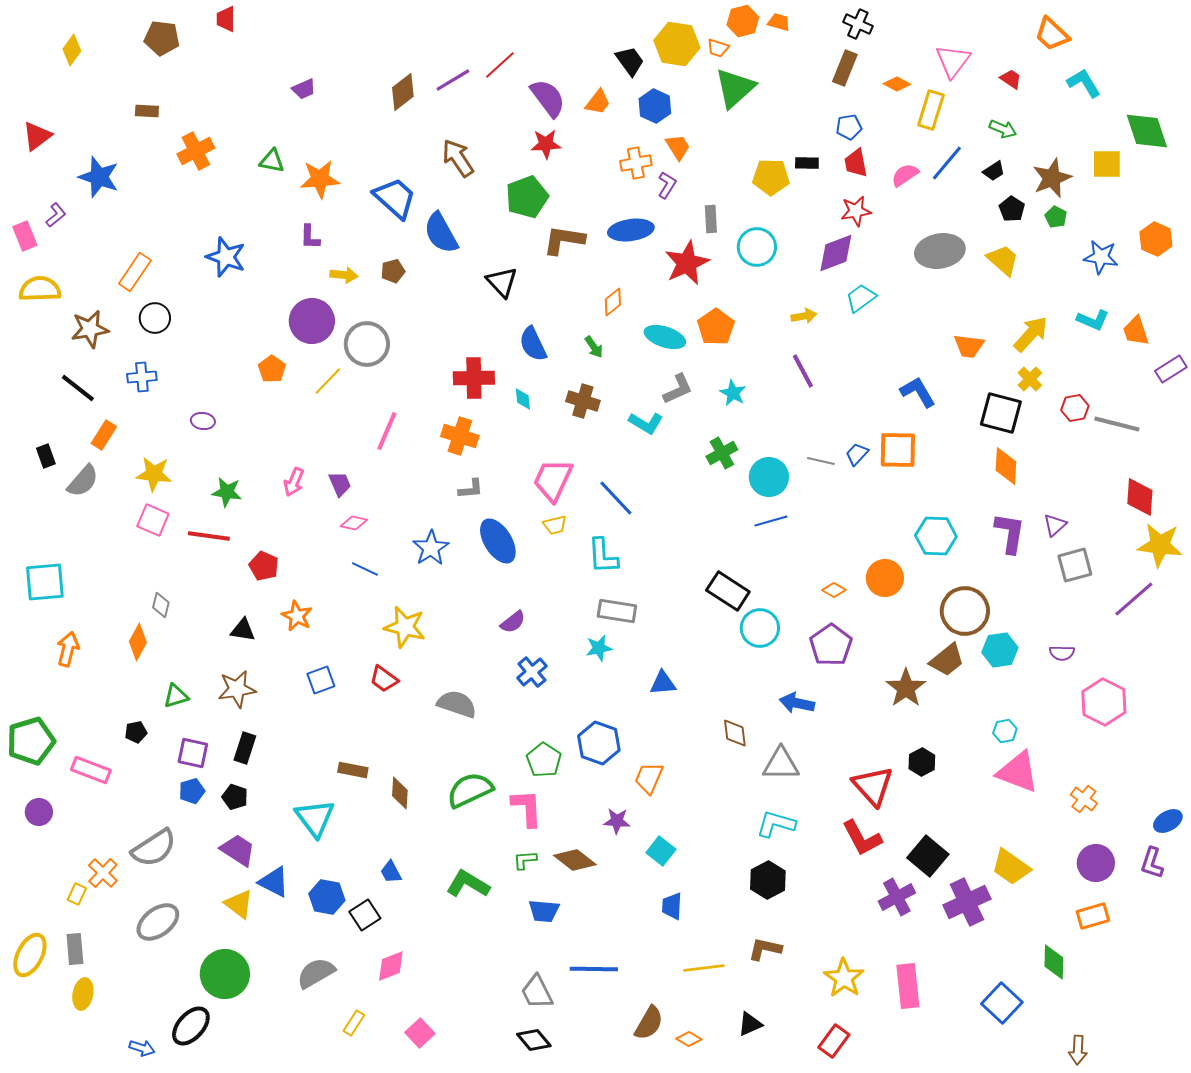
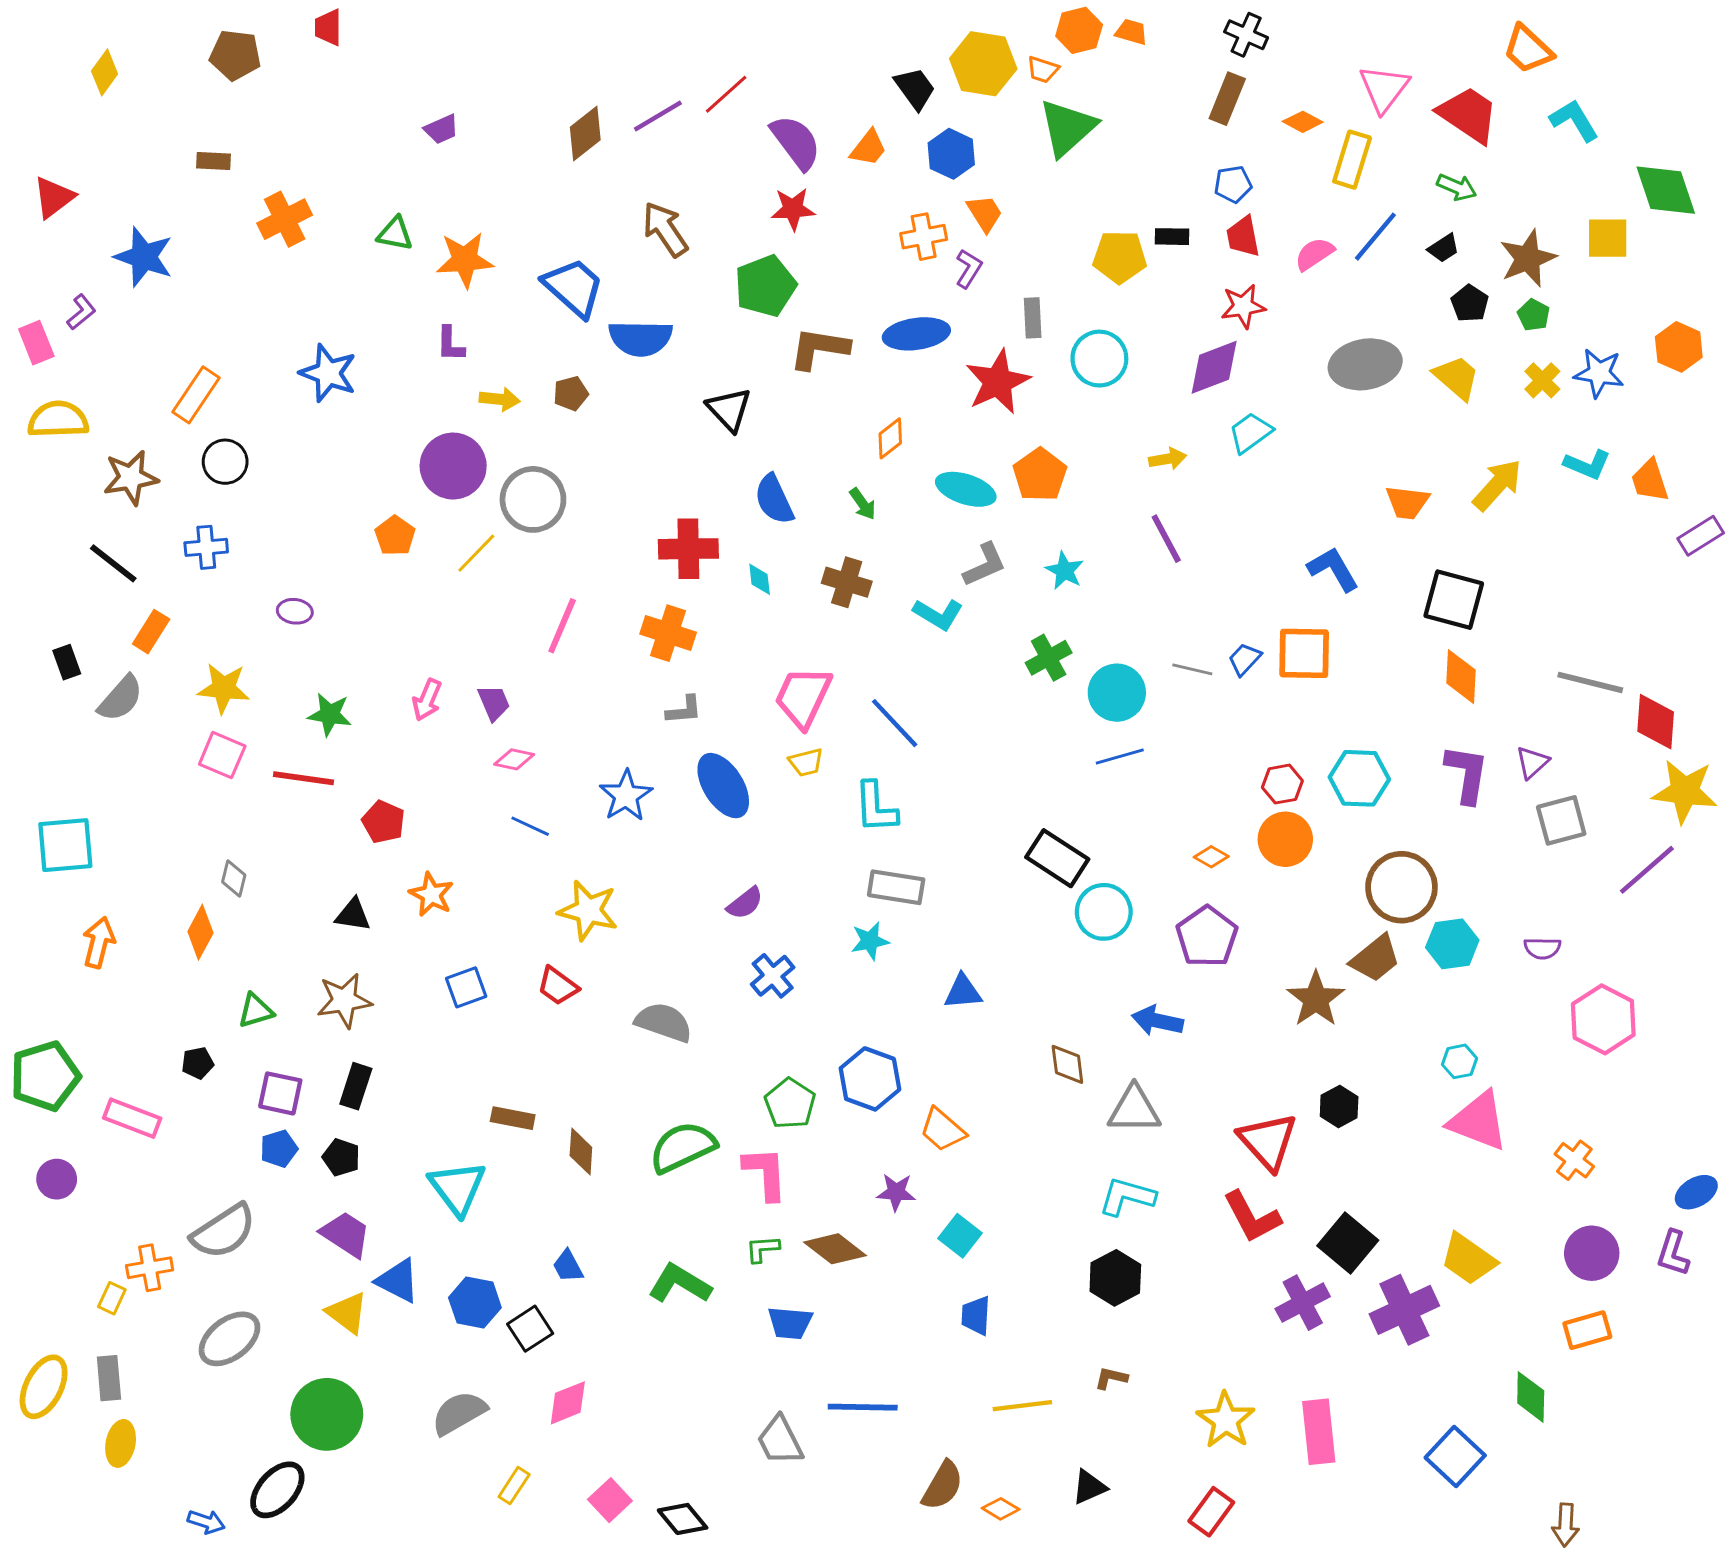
red trapezoid: (1011, 79) -> (1468, 115), size x2.0
blue semicircle: (441, 233) -> (640, 338), turned -60
yellow cross: (1030, 379) -> (1542, 380), moved
red hexagon: (1075, 408) -> (1282, 784), moved
gray line: (1117, 424) -> (1590, 682), moved
orange trapezoid: (649, 778) -> (943, 1130), turned -72
orange cross: (103, 873) -> (150, 1268), turned 36
brown L-shape: (765, 949) -> (1111, 1378), size x0.7
black diamond: (534, 1040) -> (683, 1519), moved

